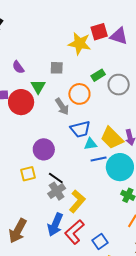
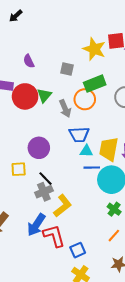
green rectangle: (98, 75) -> (95, 84), moved, size x1.5
green triangle: (38, 87) -> (44, 95), moved
yellow trapezoid: (112, 138) -> (109, 149), turned 45
red L-shape: (74, 232) -> (54, 236), turned 105

